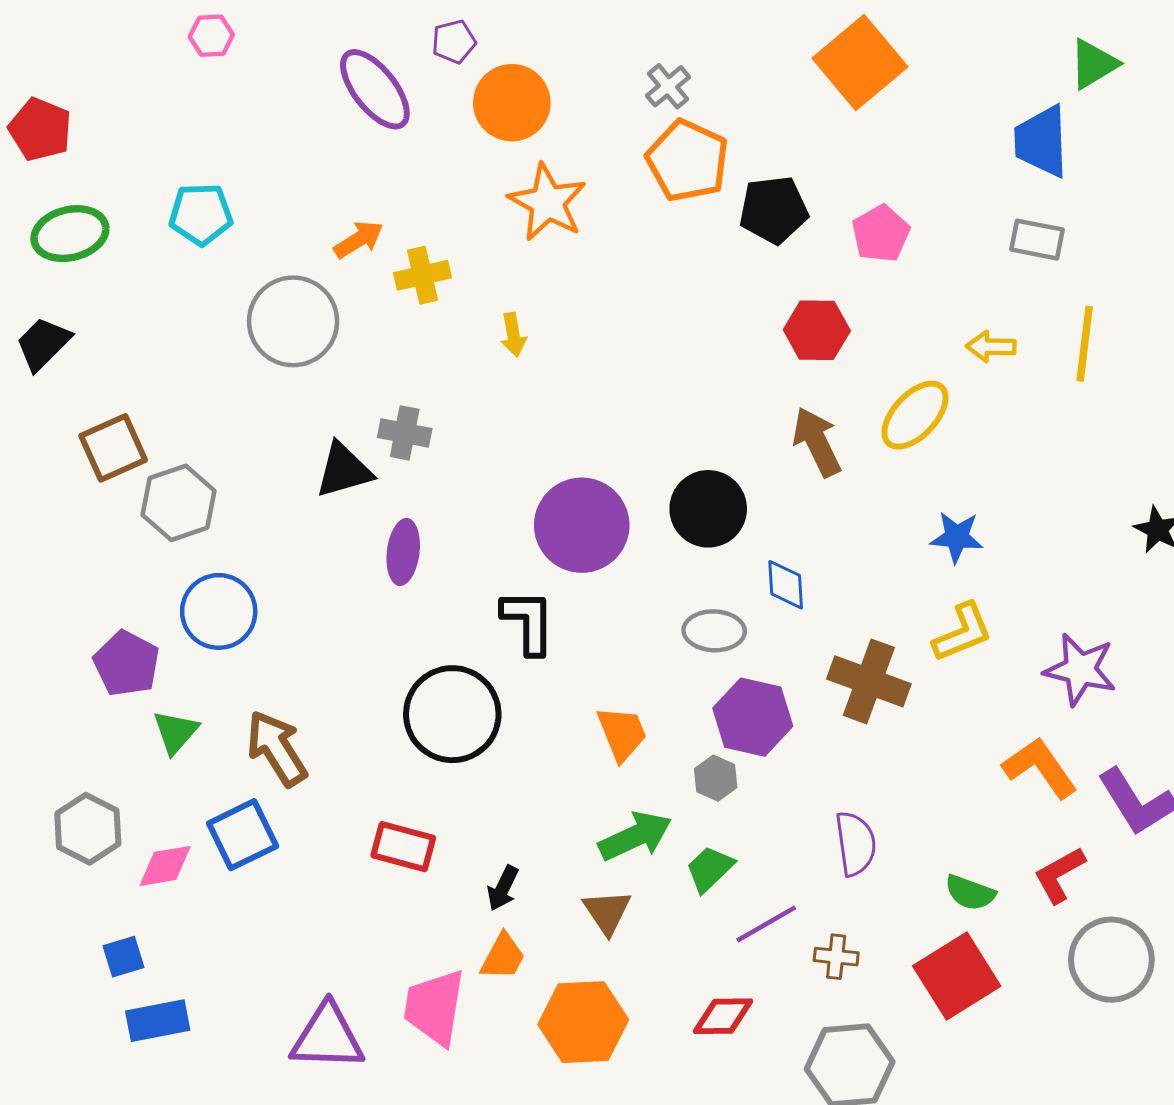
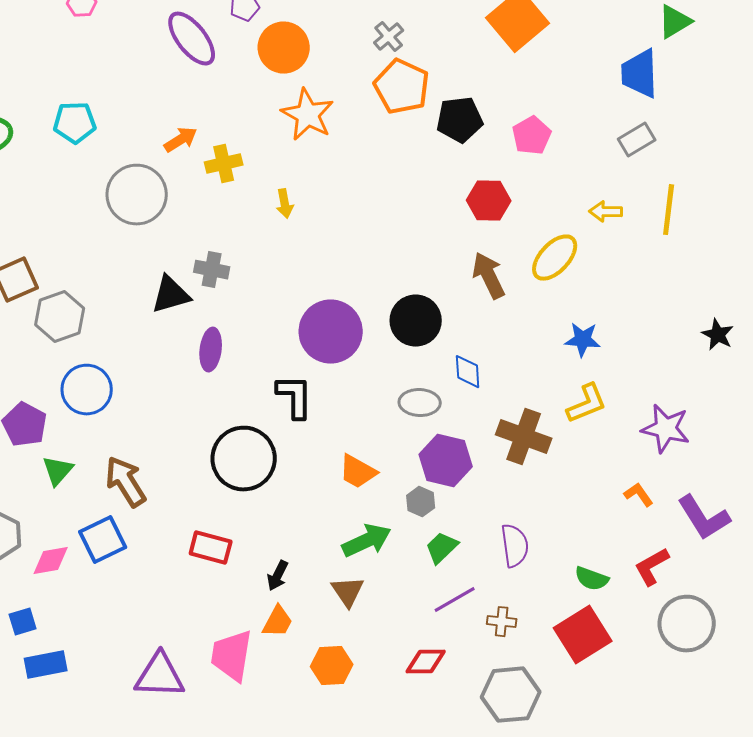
gray rectangle: (1037, 240) -> (637, 140), turned -42
orange trapezoid: (622, 733) -> (358, 472), turned 141
orange L-shape: (1040, 768) -> (639, 495), size x0.6
green trapezoid: (710, 869) -> (442, 548), moved
orange hexagon: (583, 1022) -> (332, 666), size x0.7

